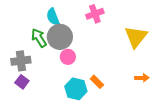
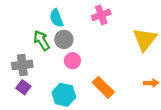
gray circle: (60, 37) -> (64, 39), size x0.7
orange rectangle: (97, 82) -> (103, 87), size x1.5
cyan hexagon: (76, 89) -> (64, 95), moved

